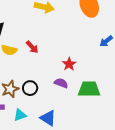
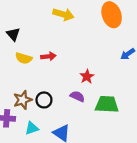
red arrow: (32, 47) -> (48, 56), turned -56

